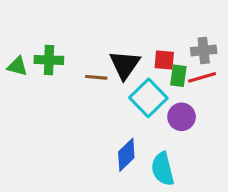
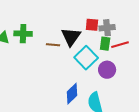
gray cross: (204, 51) -> (107, 28), moved
red square: (164, 60) -> (92, 25), moved

